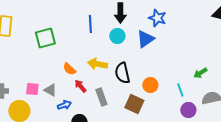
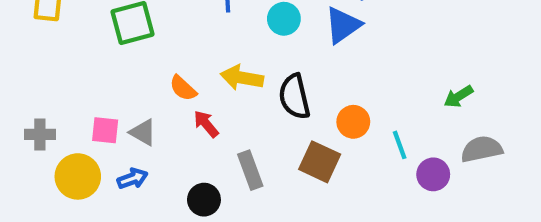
cyan line: (180, 90) -> (400, 145), moved
gray rectangle: (101, 97) -> (250, 170), moved
blue arrow: (64, 105) -> (132, 179), moved

